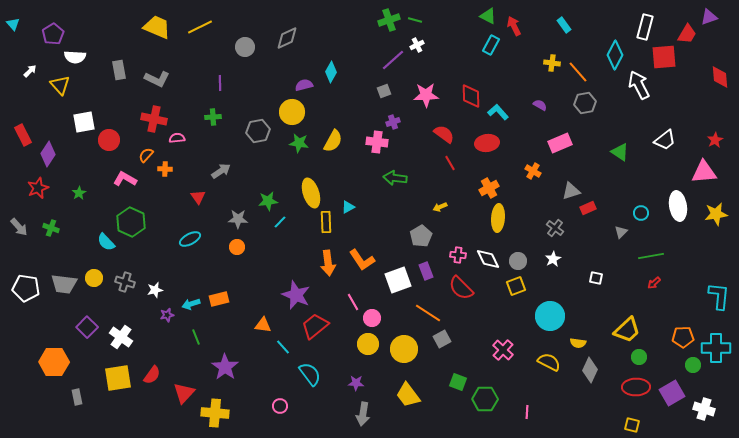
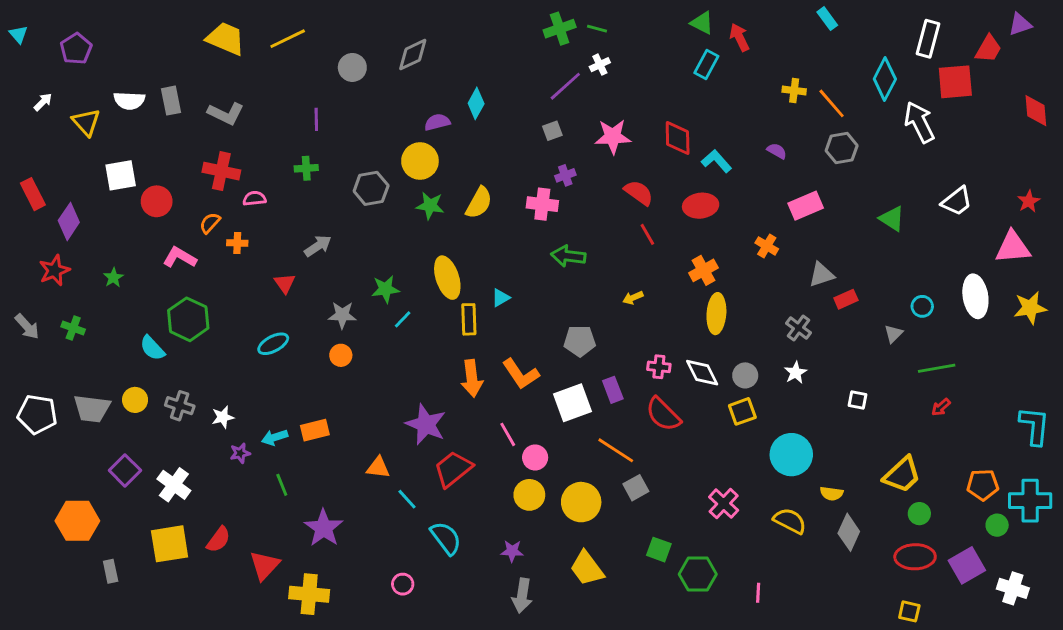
cyan rectangle: (564, 25) -> (827, 19), moved
white semicircle: (75, 57) -> (129, 101), moved
gray pentagon: (421, 236) -> (580, 341), moved, turned 30

